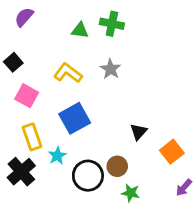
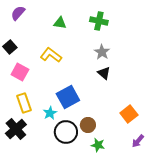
green cross: (112, 24) -> (99, 21), moved
gray star: (111, 69) -> (102, 52), moved
blue square: (75, 118) -> (68, 97), moved
black triangle: (139, 132) -> (104, 73), moved, turned -32
cyan star: (57, 156) -> (50, 113), moved

